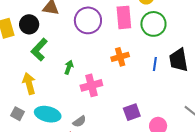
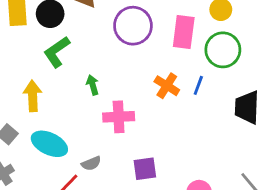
orange cross: (120, 57) -> (167, 86), turned 36
blue line: (155, 64) -> (198, 85), moved
green arrow: (69, 67) -> (93, 85), turned -48
purple square: (132, 112) -> (145, 169), moved

